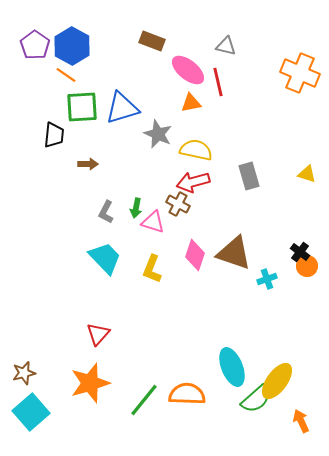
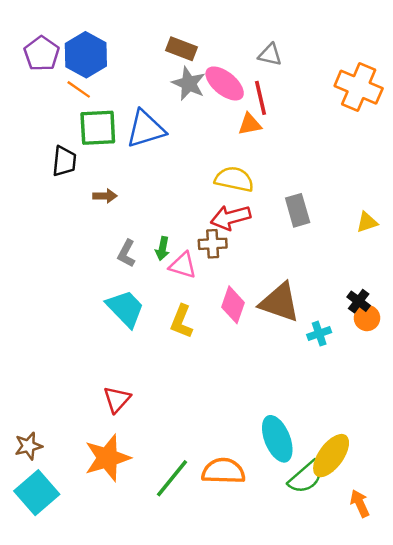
orange triangle: (191, 103) -> (250, 124), moved
gray star: (158, 134) -> (189, 83), moved
yellow triangle: (307, 174) -> (367, 222), moved, turned -36
brown cross: (178, 204) -> (213, 244), turned -30

